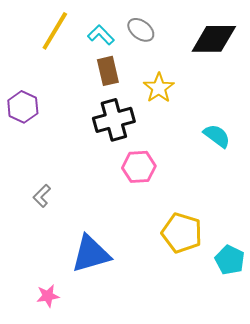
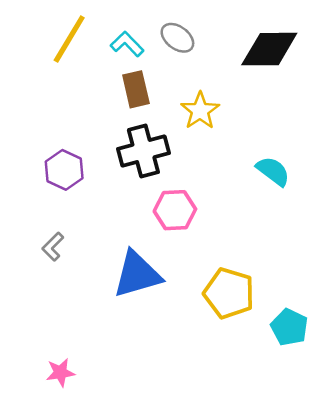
purple hexagon: (23, 107) -> (64, 170), moved
blue triangle: (91, 254) -> (137, 274), moved

